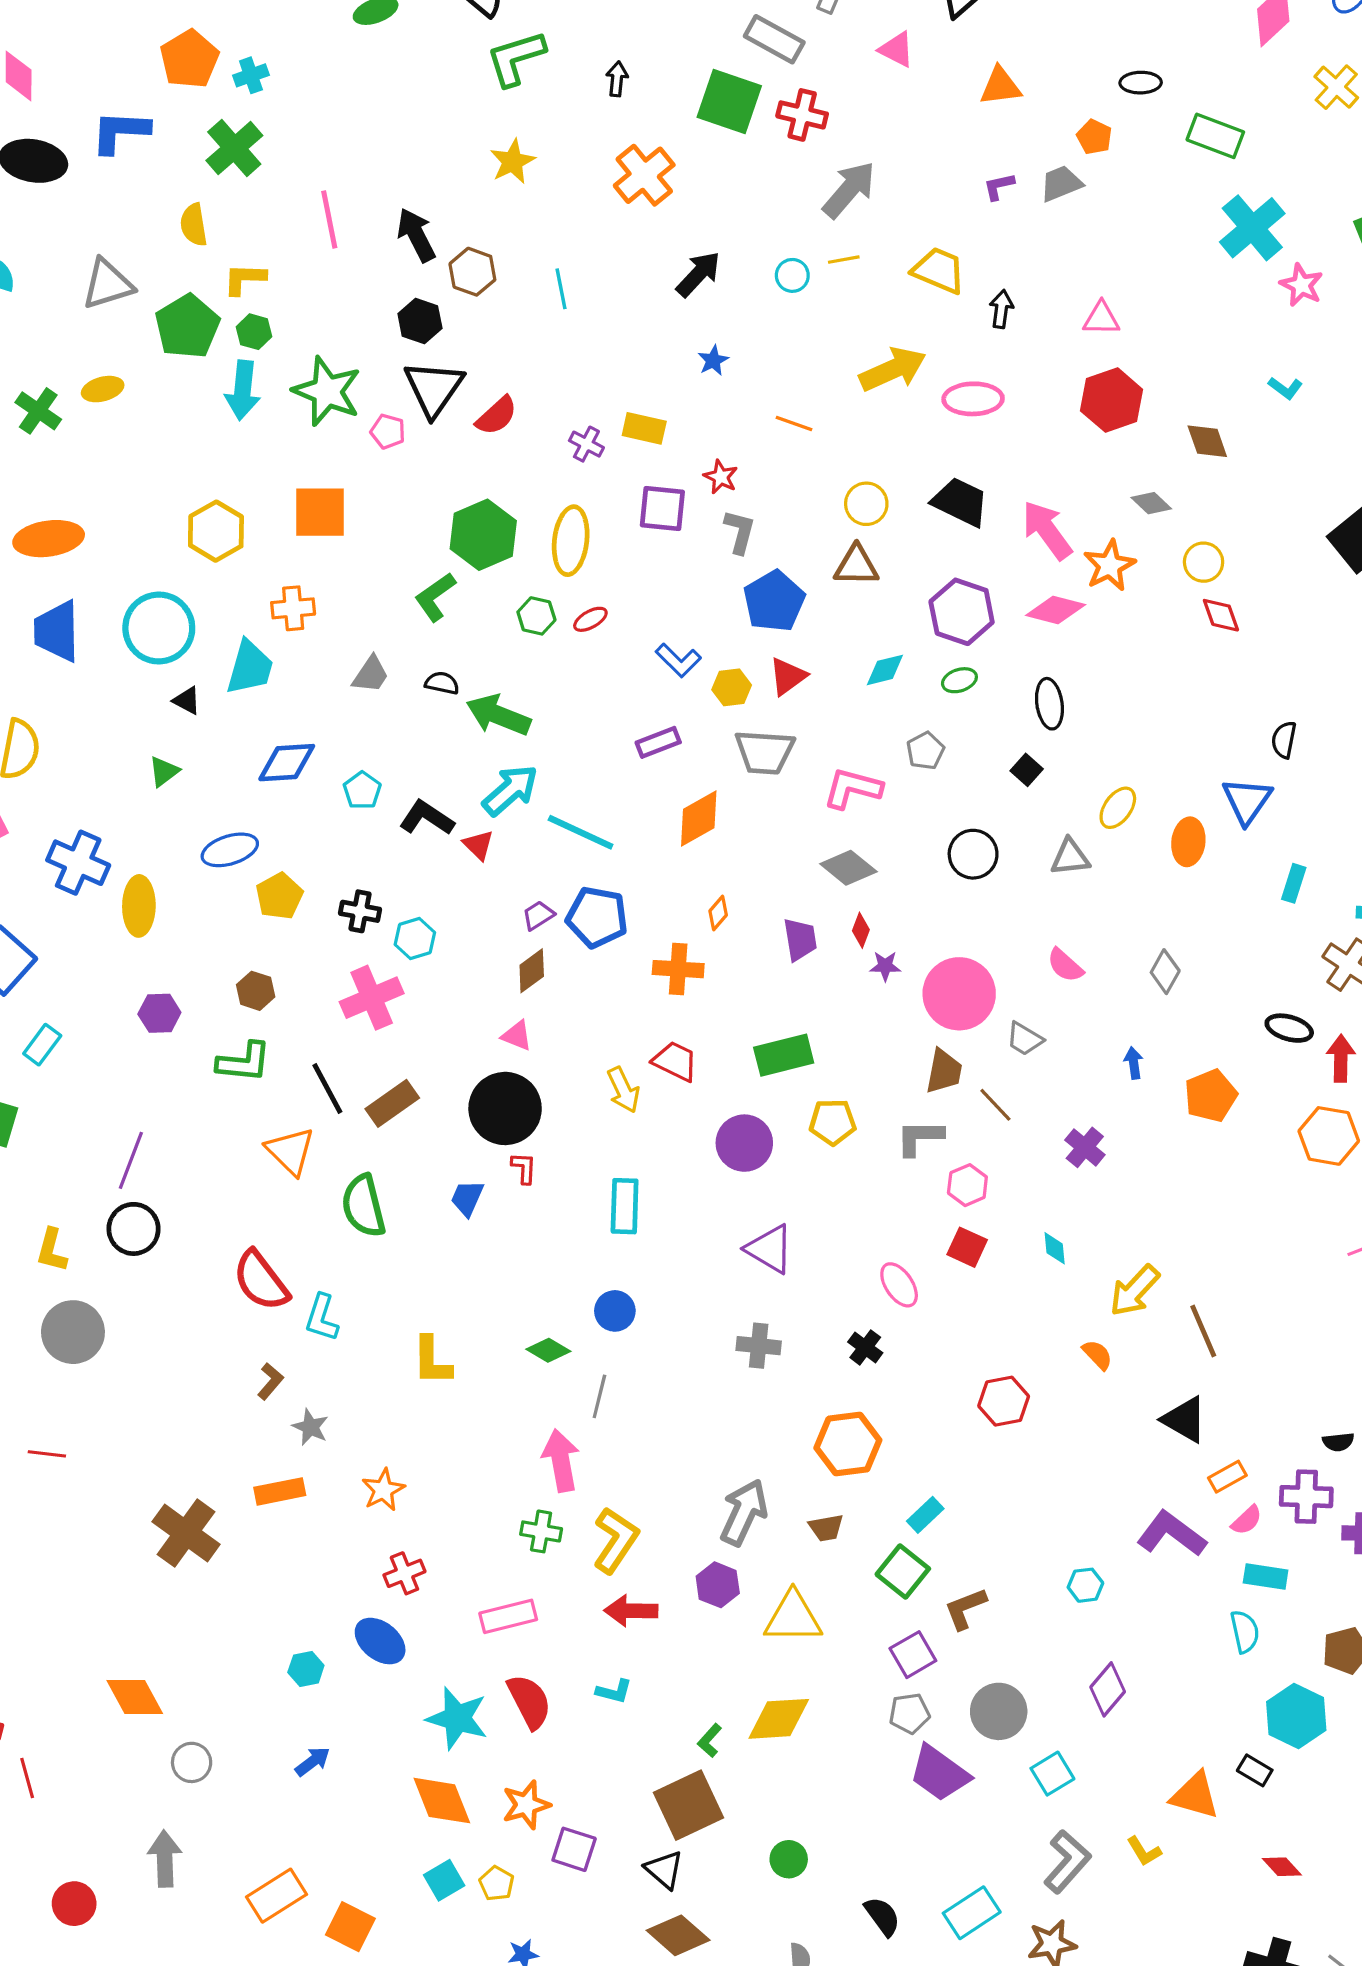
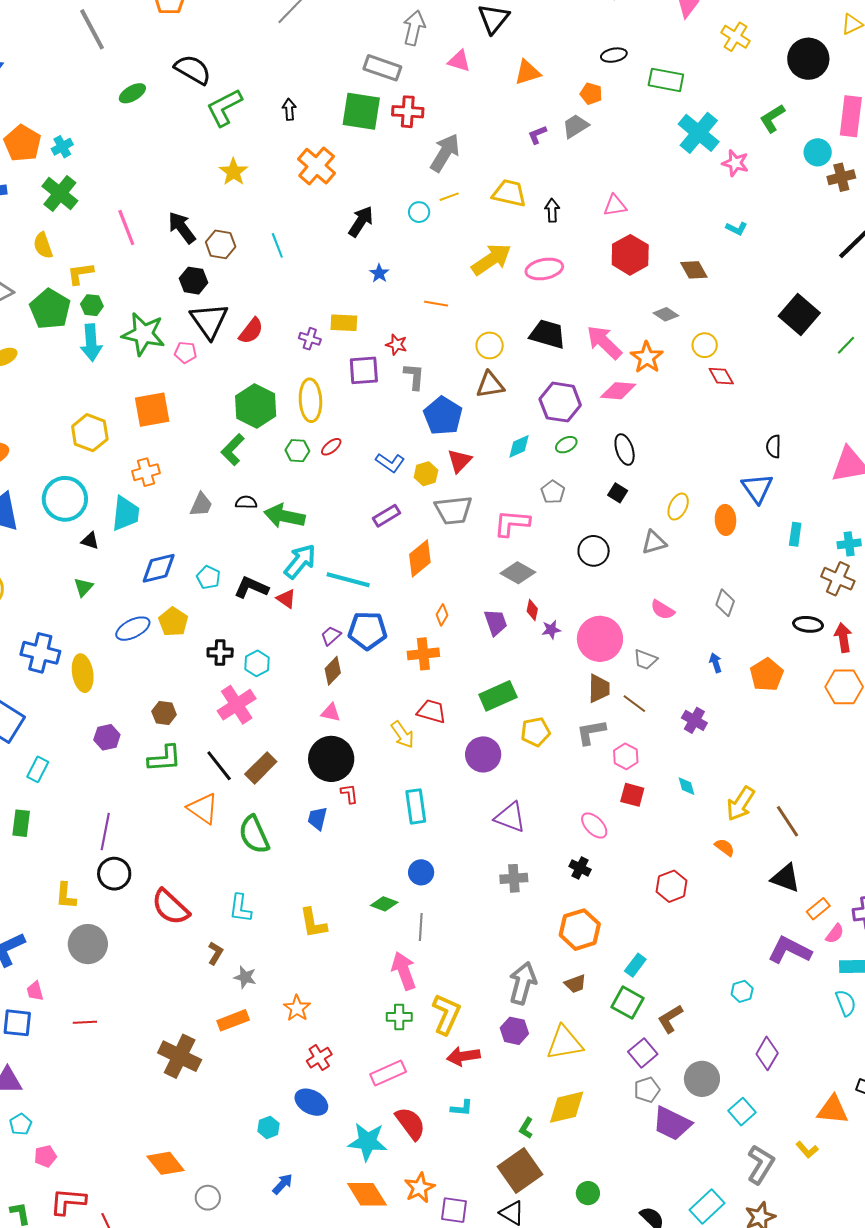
yellow pentagon: (279, 896) -> (173, 622), moved
red semicircle: (261, 1281) -> (170, 907), moved

